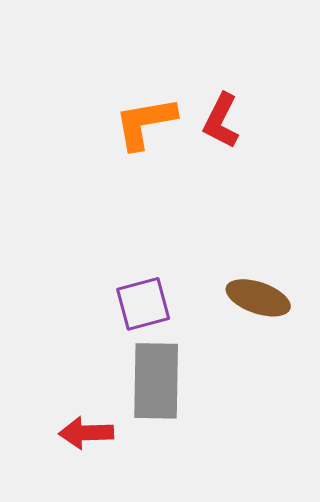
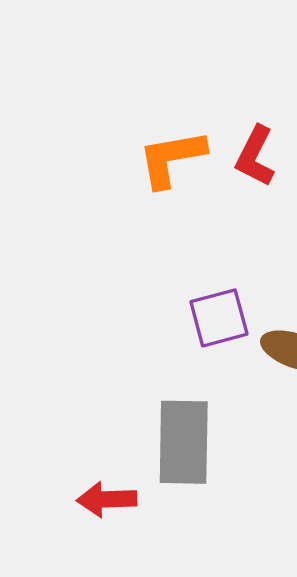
purple square: (143, 304) -> (219, 318), moved

